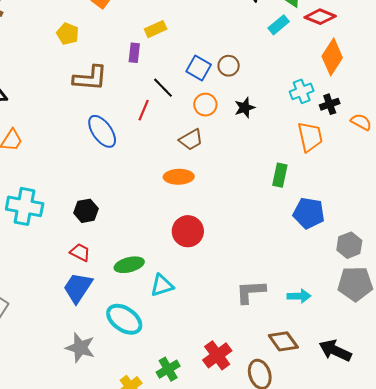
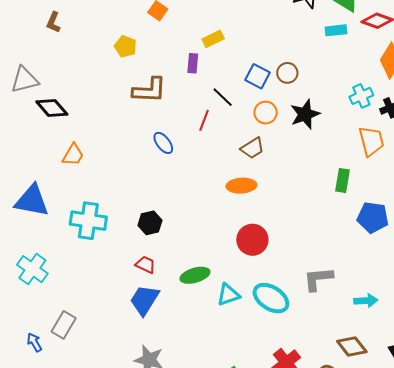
cyan rectangle: (279, 25) -> (336, 30), turned 35
black star: (245, 108) -> (305, 114), size x1.4
blue ellipse: (102, 131) -> (163, 143), size x0.7
gray L-shape: (251, 292) -> (318, 279), moved
cyan ellipse: (124, 319) -> (271, 298), moved

